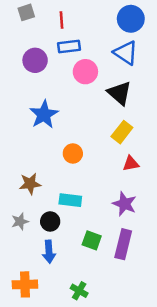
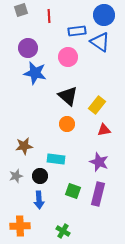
blue rectangle: (69, 46) -> (77, 31), moved
black triangle: (119, 93) -> (68, 96), moved
blue star: (44, 114) -> (35, 73), moved, turned -30
orange circle: (73, 154) -> (67, 124), moved

